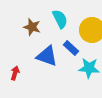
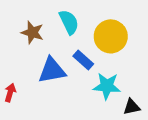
blue triangle: (47, 56) -> (52, 70), turned -30

